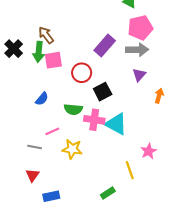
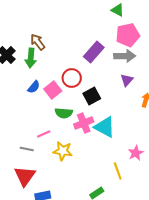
pink square: (53, 60) -> (53, 90), moved, turned -30
blue semicircle: (42, 99) -> (34, 87), moved
pink cross: (94, 120) -> (84, 123), turned -30
red triangle: (32, 175) -> (25, 176), size x1.6

